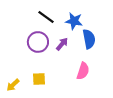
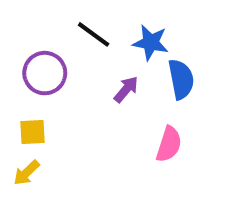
purple circle: (38, 42) -> (45, 73), moved
yellow square: (39, 79) -> (33, 132), moved

